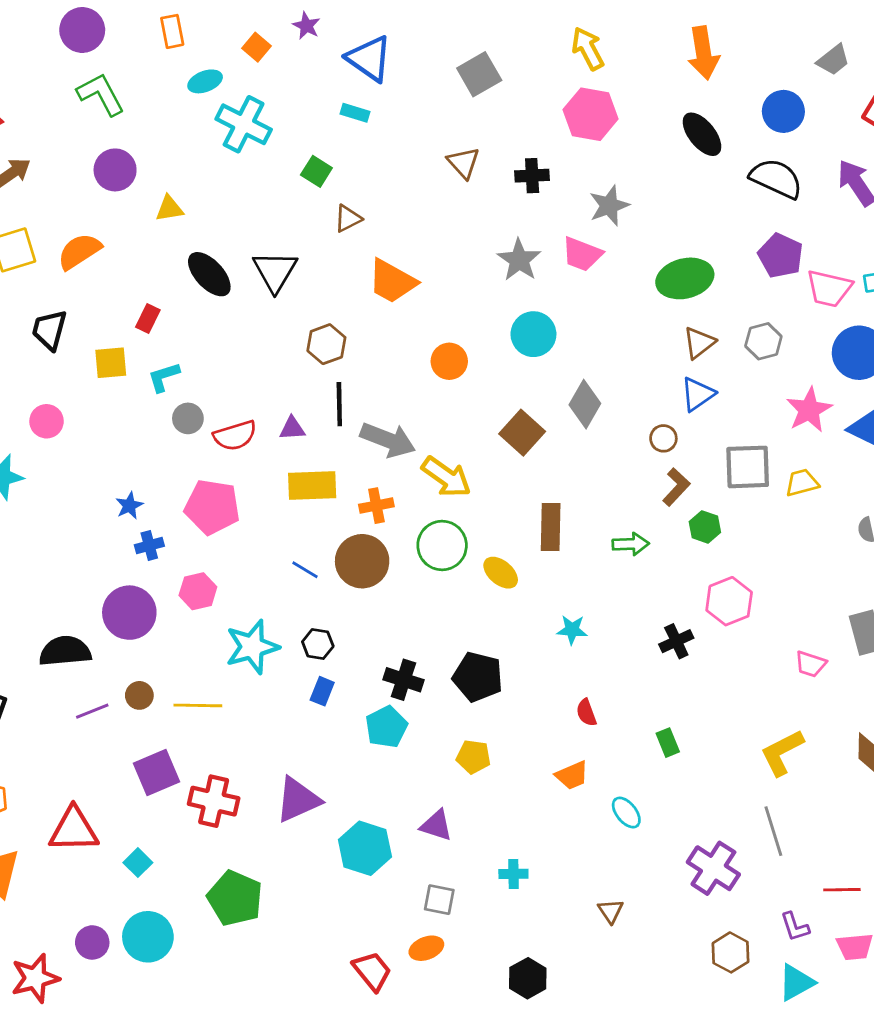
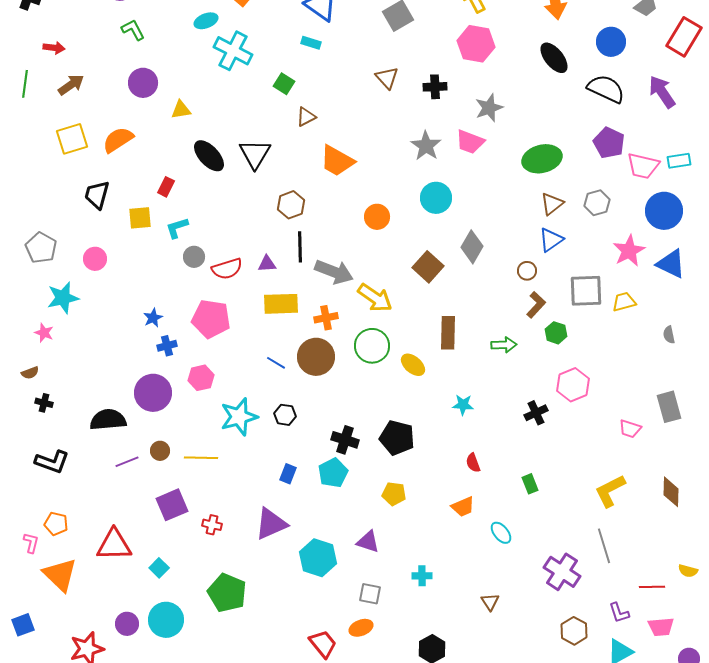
green L-shape: (101, 94) -> (133, 30), size x0.7
blue rectangle: (322, 691) -> (288, 474), moved
red cross: (214, 801) -> (212, 525), size x0.6

